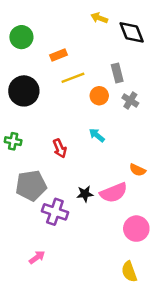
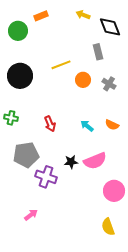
orange rectangle: (59, 55) -> (41, 16), moved
gray rectangle: (117, 73) -> (98, 52), moved
cyan arrow: (97, 135) -> (87, 126), moved
orange semicircle: (138, 170) -> (112, 125), moved

